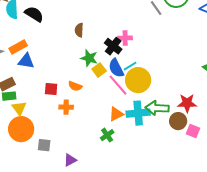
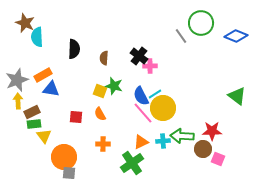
black semicircle: (34, 14) -> (74, 49), moved, turned 60
black cross: (113, 46) -> (139, 56), moved
yellow square: (99, 70) -> (100, 91), moved, turned -32
orange semicircle: (75, 86) -> (100, 114), turned 40
orange cross: (66, 107) -> (103, 144), moved
cyan cross: (138, 113) -> (163, 141), size x0.6
orange circle: (21, 129) -> (64, 157), moved
green cross: (107, 135) -> (132, 163), size x1.6

